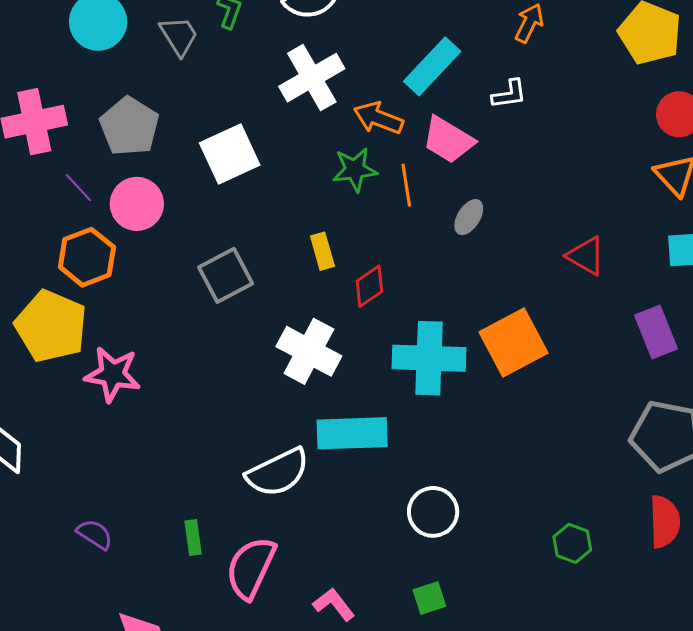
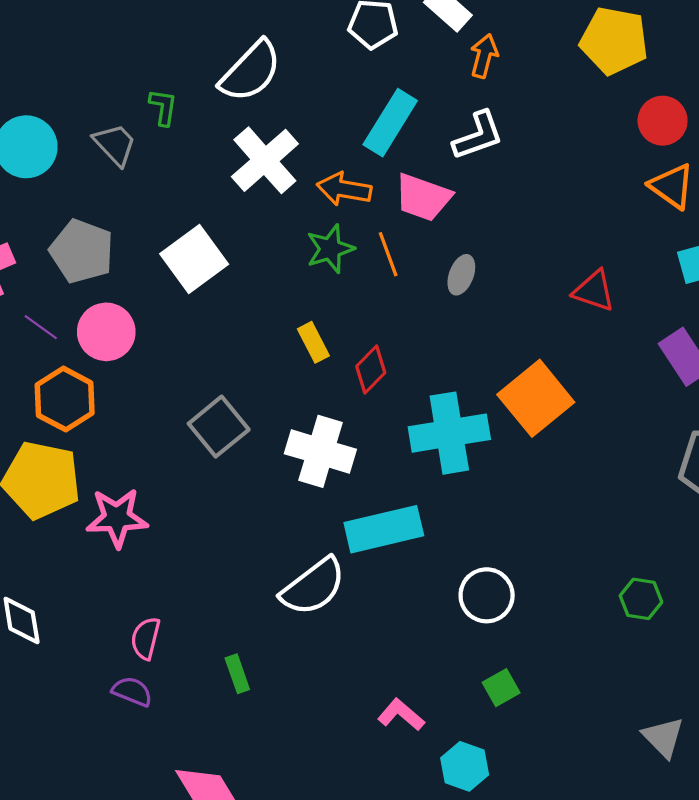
white L-shape: (509, 94) -> (478, 136), size x1.4
gray square: (226, 275) -> (219, 427), moved
pink semicircle: (251, 568) -> (146, 638), moved, size x0.6

